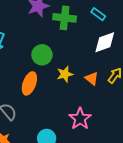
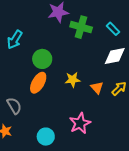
green circle: (42, 55) -> (42, 59), moved

